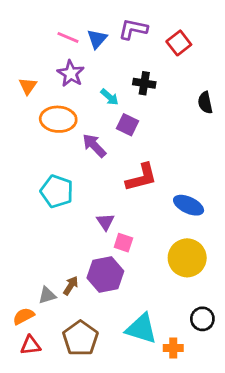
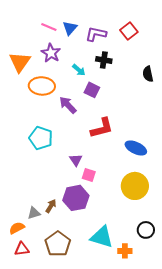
purple L-shape: (133, 29) -> (96, 34), moved
orange triangle: (28, 86) -> (20, 62), size x1.6

